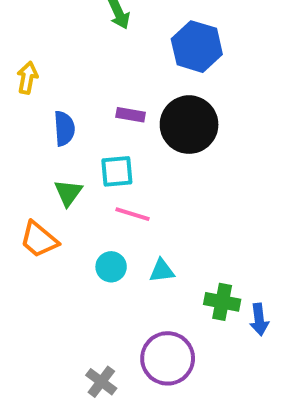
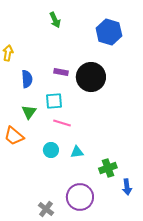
blue hexagon: (197, 47) -> (109, 32), moved
green cross: (222, 302) -> (108, 168), turned -30
blue arrow: (259, 319) -> (127, 187), moved

